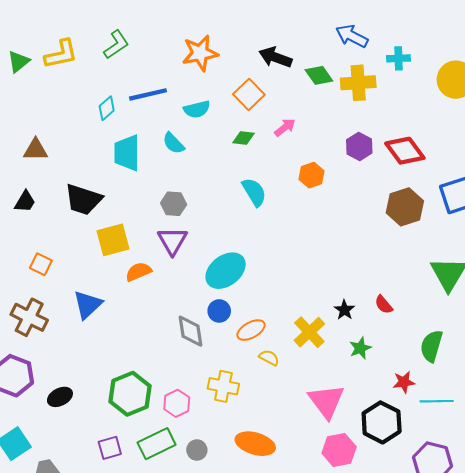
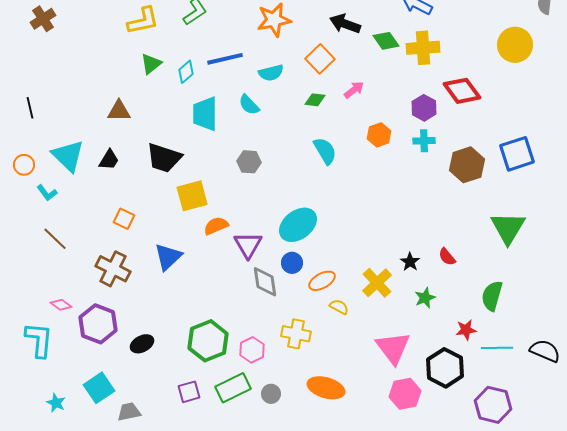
cyan cross: (399, 58) -> (424, 141), moved
green triangle: (19, 62) -> (151, 64), moved
red diamond: (405, 151) -> (462, 91), moved
purple triangle: (172, 241) -> (248, 245), moved

